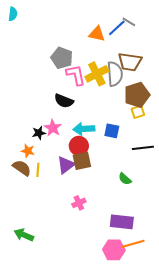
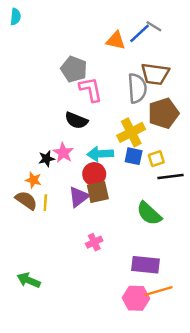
yellow cross: (97, 74) -> (131, 132), moved
yellow square: (138, 112) -> (156, 159), moved
green semicircle: (125, 179) -> (149, 213), size x1.6

